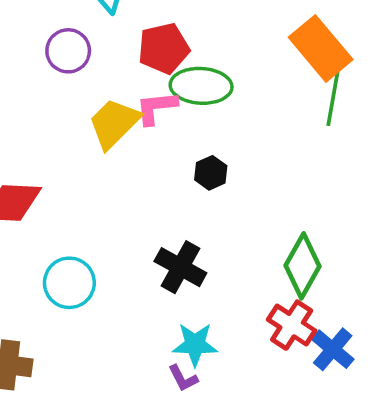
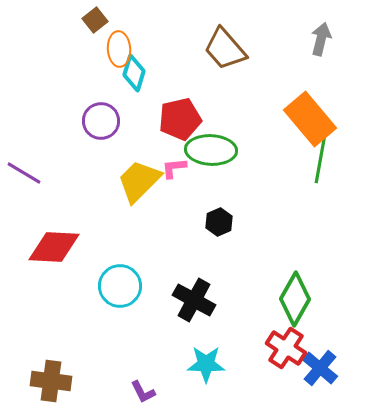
pink L-shape: (156, 108) -> (174, 168), size x0.7
cyan circle: (69, 283) -> (120, 286), moved
purple L-shape: (183, 378) -> (143, 392), moved

